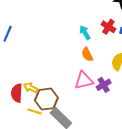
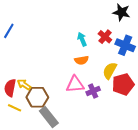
orange semicircle: (87, 54) -> (81, 60), turned -80
yellow line: (34, 111) -> (15, 108), moved

